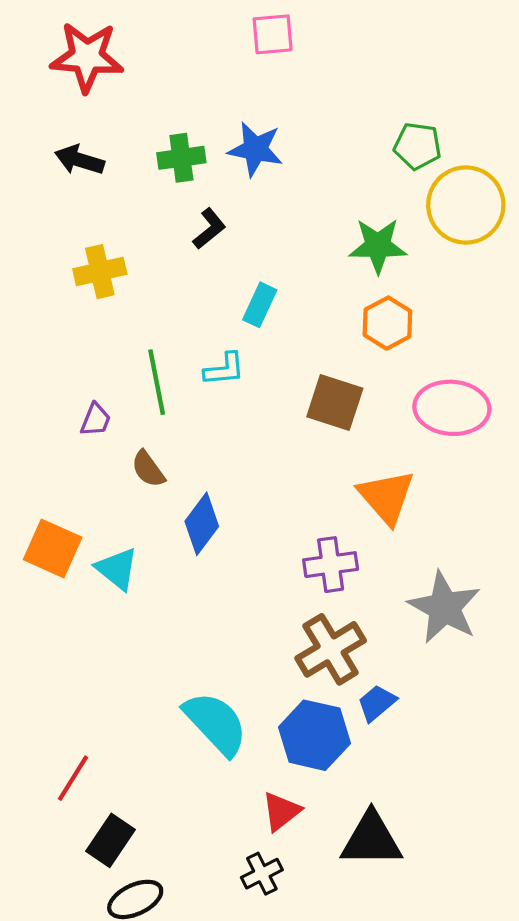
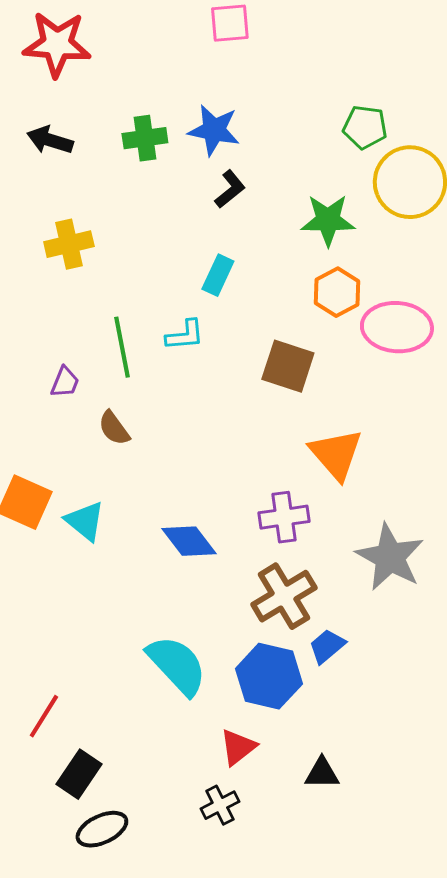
black L-shape: (209, 229) -> (230, 189), moved
pink ellipse: (452, 408) -> (397, 327), moved
blue diamond: (202, 524) -> (189, 541), moved, turned -74
black triangle: (371, 839) -> (322, 773), size x0.6

